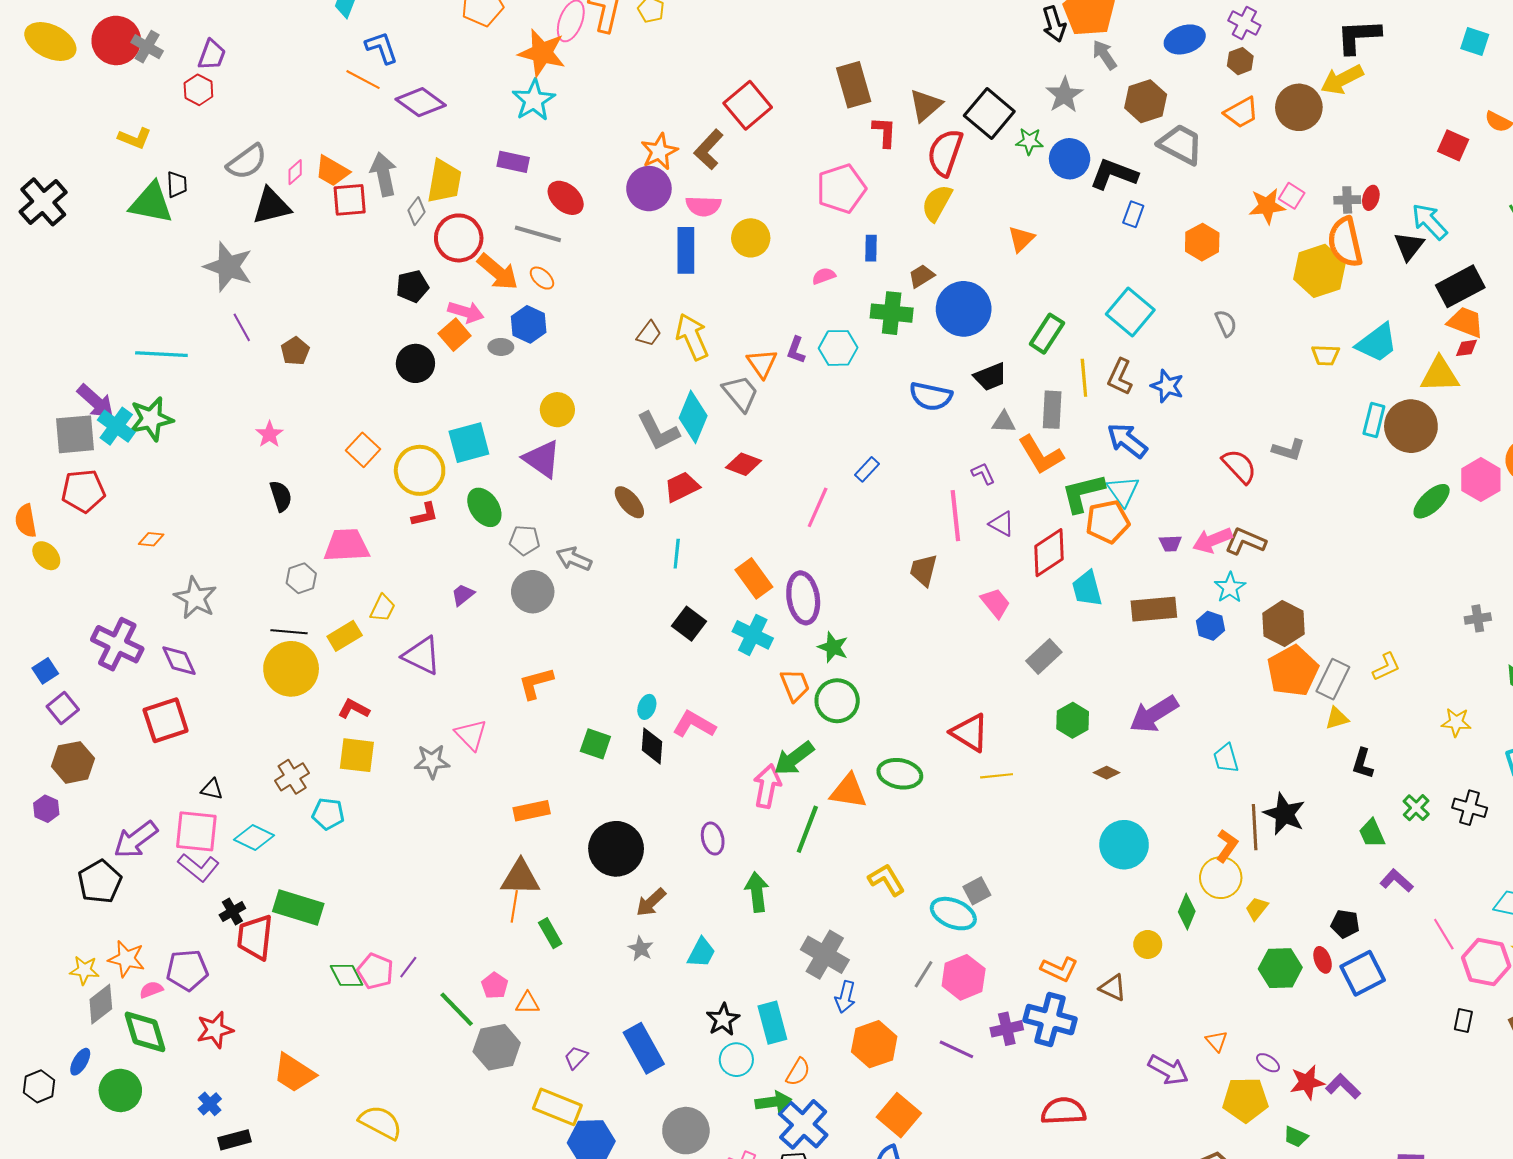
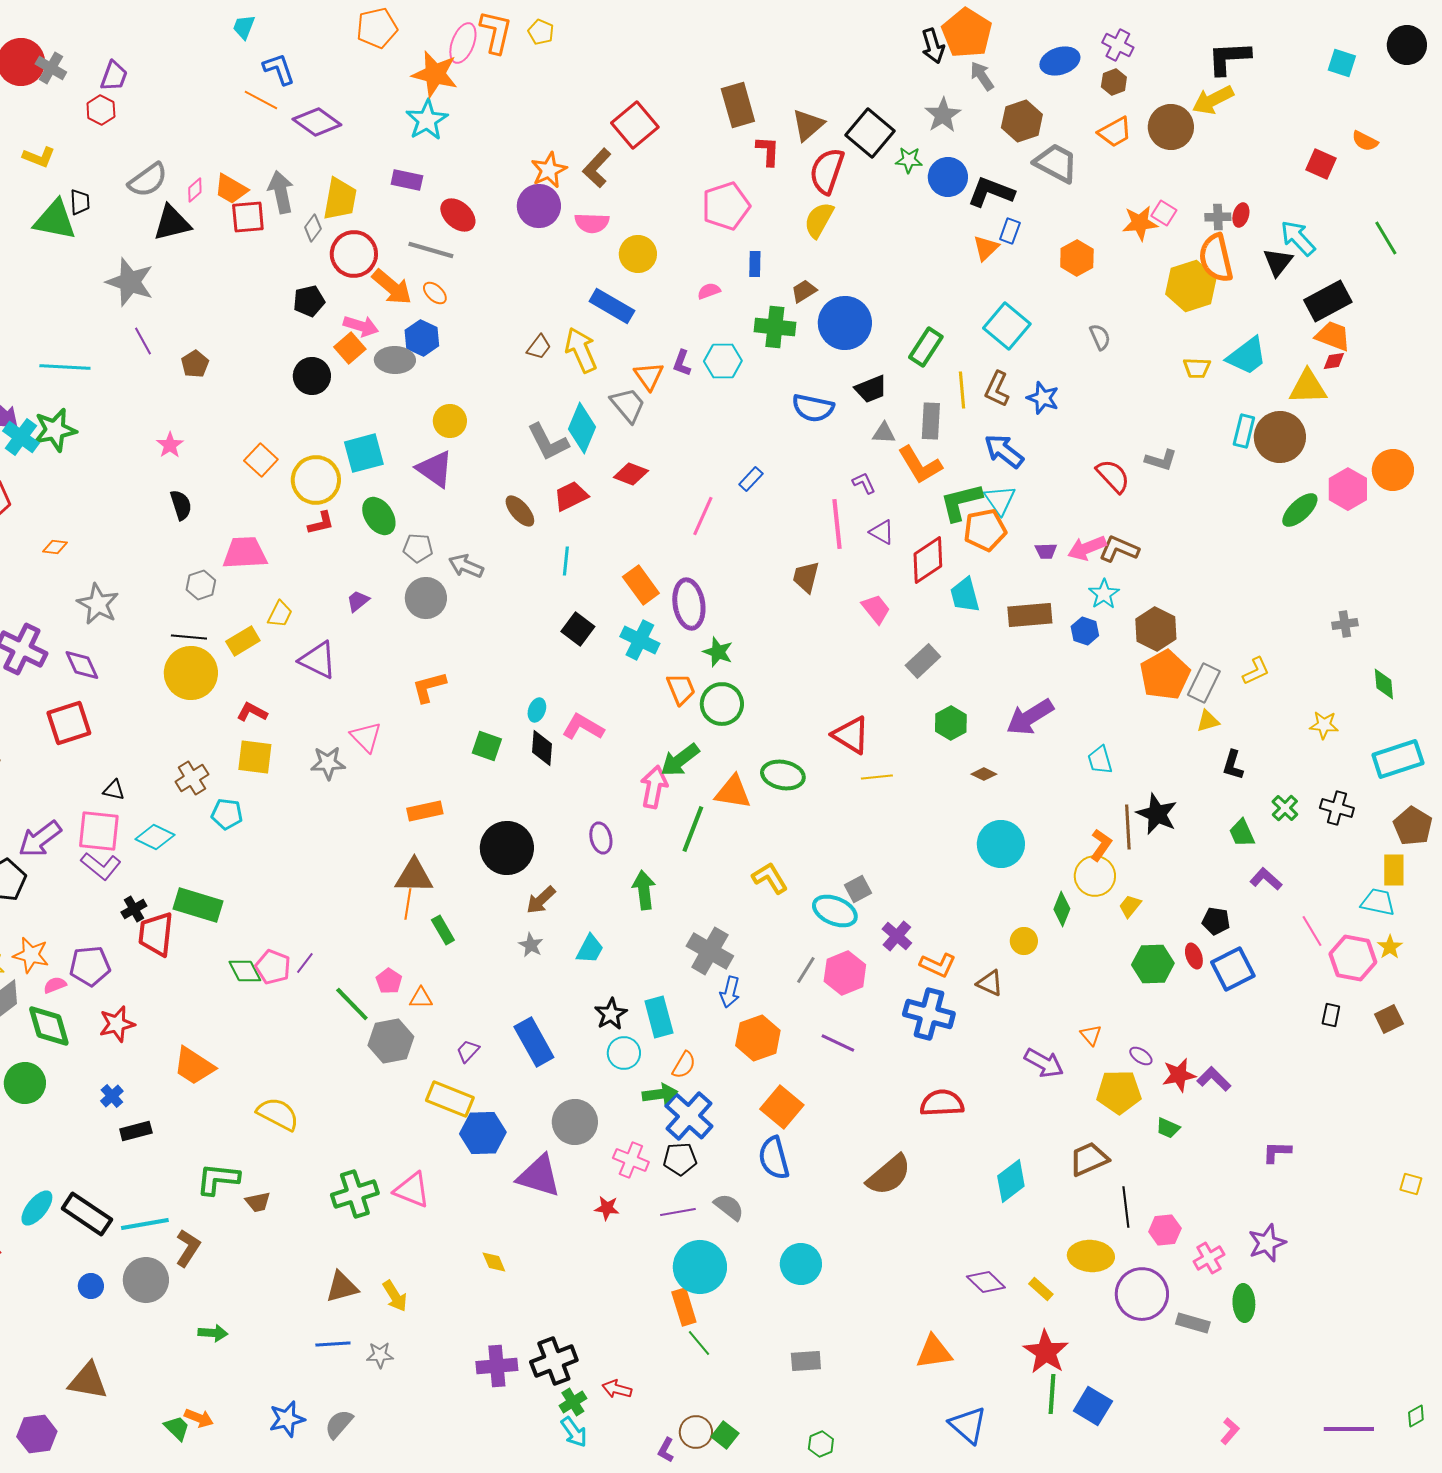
orange triangle: (1021, 239) -> (986, 248), moved
blue rectangle: (686, 250) -> (612, 306), moved, turned -60
gray ellipse: (501, 347) -> (395, 360), size x1.6
purple cross: (1007, 1029) -> (897, 936), moved, turned -36

